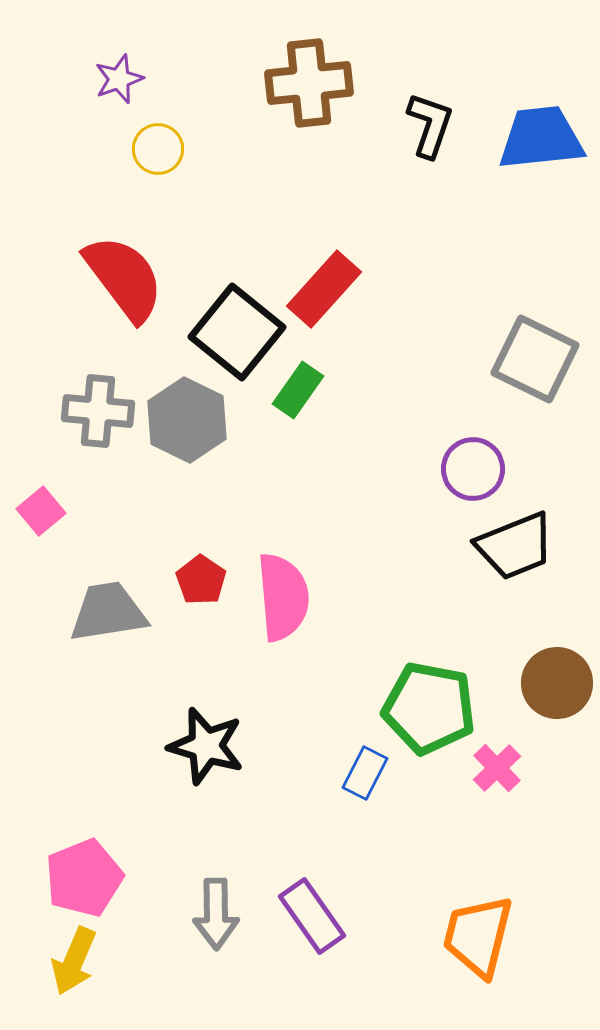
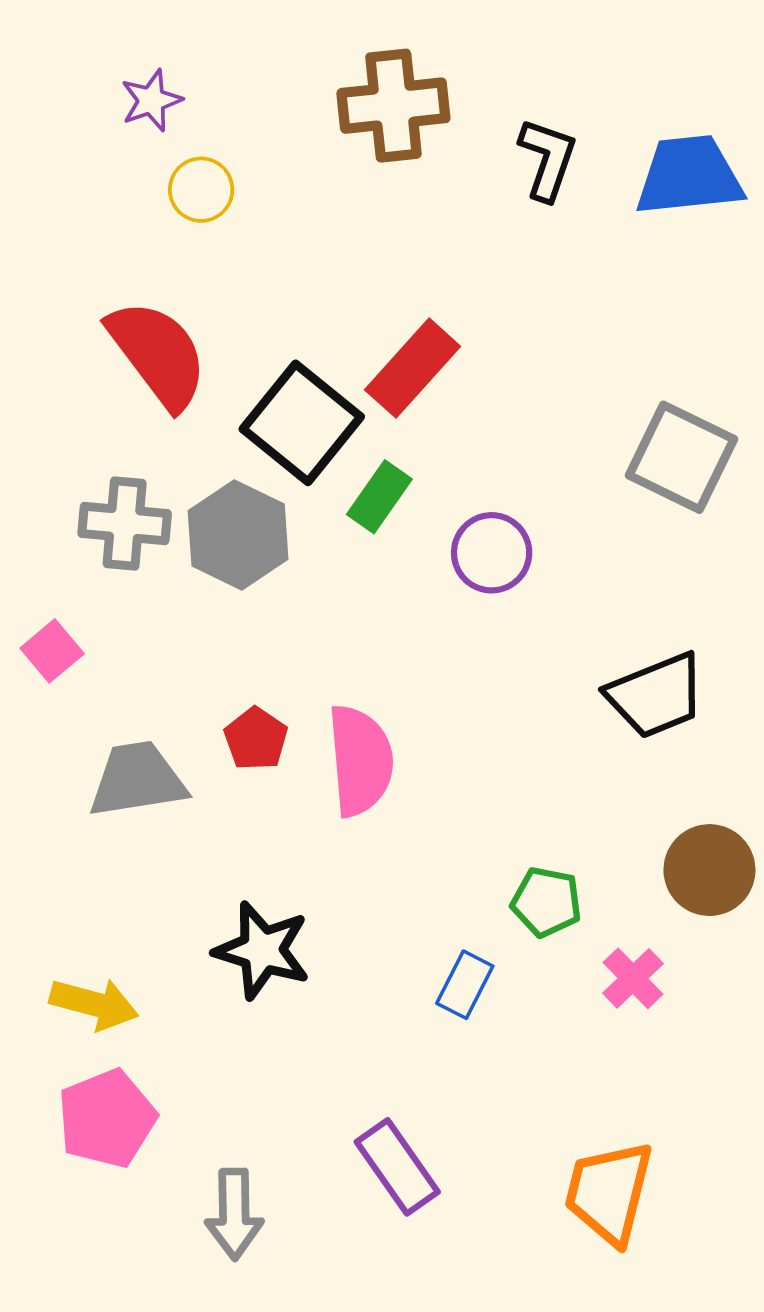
purple circle: (473, 469) -> (492, 553), moved
green pentagon: (429, 708) -> (546, 902), size x0.6
gray arrow: (216, 914) -> (234, 1214), moved
yellow arrow: (74, 961) -> (94, 1004), moved, turned -98

